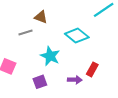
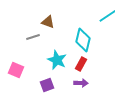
cyan diamond: (77, 36) -> (83, 40), turned 65
red rectangle: (92, 69) -> (81, 64), moved

